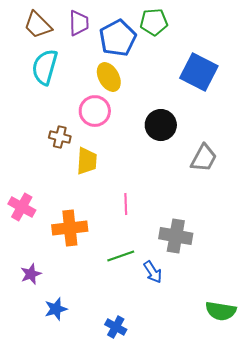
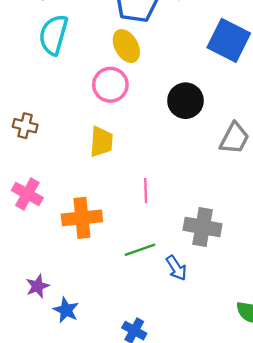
brown cross: (60, 137) -> (25, 126), moved
purple star: (31, 274) -> (38, 286), moved
blue star: (56, 309) -> (66, 310), turned -30

